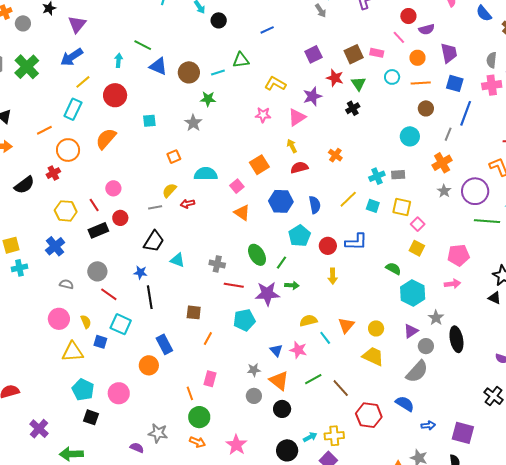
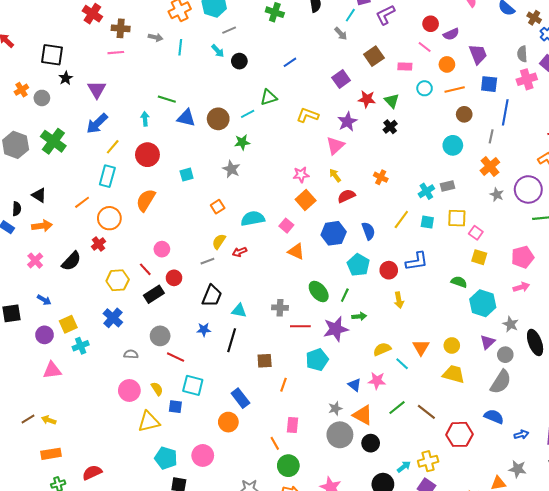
brown square: (354, 54) -> (374, 56), moved
pink star: (263, 115) -> (301, 175), moved
black line: (150, 297) -> (232, 340), moved, turned 35
gray circle: (254, 396) -> (340, 435), size x1.6

